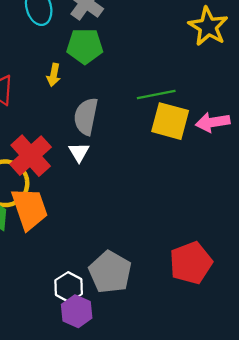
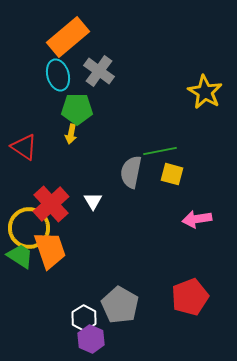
green pentagon: (85, 46) -> (77, 109), moved
gray semicircle: (86, 116) -> (131, 172), moved
yellow square: (170, 121) -> (172, 174), size x0.7
pink arrow: (213, 122) -> (197, 219), moved

